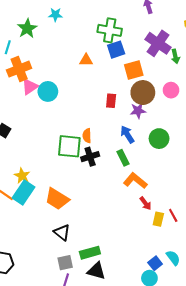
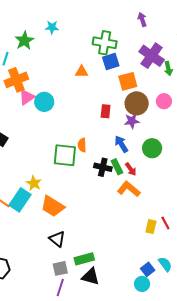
black cross: (90, 157) -> (103, 167), moved, turned 30
yellow star: (22, 176) -> (34, 183), moved
red arrow: (145, 203) -> (131, 169), moved

